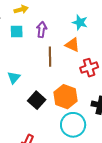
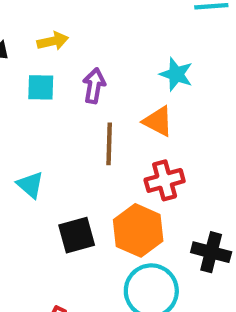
red cross: (89, 68) -> (165, 180), moved
cyan triangle: (14, 78) -> (30, 185), turned -32
black square: (37, 100) -> (77, 235), turned 30

